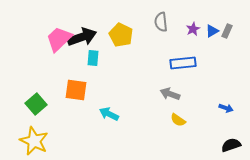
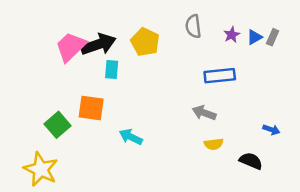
green square: (36, 104) -> (57, 125), moved
yellow semicircle: (178, 120) -> (214, 144), turned -42
black semicircle: (231, 145) -> (251, 161), moved, turned 42

